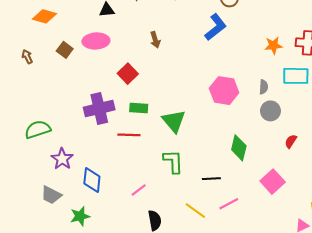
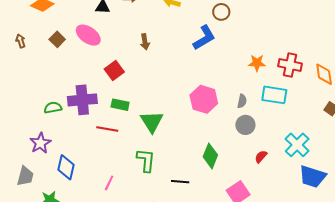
pink ellipse: (96, 41) -> (88, 35), turned 30
green semicircle: (38, 129) -> (53, 108), moved, size x0.7
pink line: (139, 190) -> (109, 183), turned -35
gray trapezoid: (51, 195) -> (25, 176), turned -110

